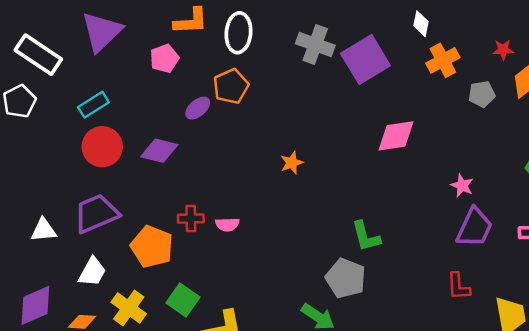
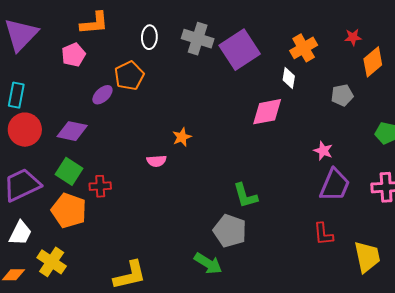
white diamond: (421, 24) -> (289, 78), moved
white ellipse: (238, 33) -> (149, 37), moved, size x0.7
gray pentagon: (482, 94) -> (342, 95), moved
cyan rectangle: (93, 105) -> (16, 95), turned -45
pink semicircle: (227, 224) -> (156, 161), moved
green square: (183, 300) -> (69, 171), moved

